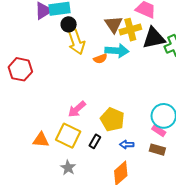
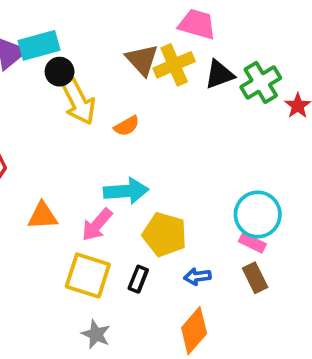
black triangle: (154, 38) -> (219, 74), size x0.7
cyan arrow: (117, 51) -> (126, 191), moved
orange triangle: (41, 140) -> (43, 216), moved
brown rectangle: (157, 150) -> (255, 278), turned 56

